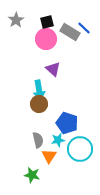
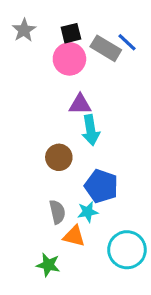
purple triangle: (53, 69) -> (80, 104), turned -42
cyan arrow: (39, 90) -> (91, 130), moved
cyan circle: (80, 149) -> (127, 250), moved
orange triangle: (49, 156) -> (74, 236), turned -49

